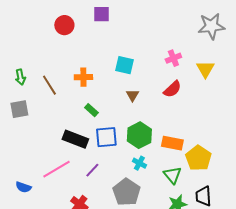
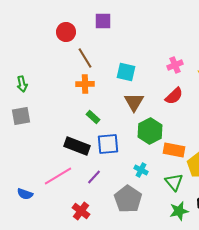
brown line: (49, 85) -> (85, 58), moved
brown triangle: (132, 95) -> (134, 102), size x1.5
green hexagon: (139, 135) -> (150, 131), moved

